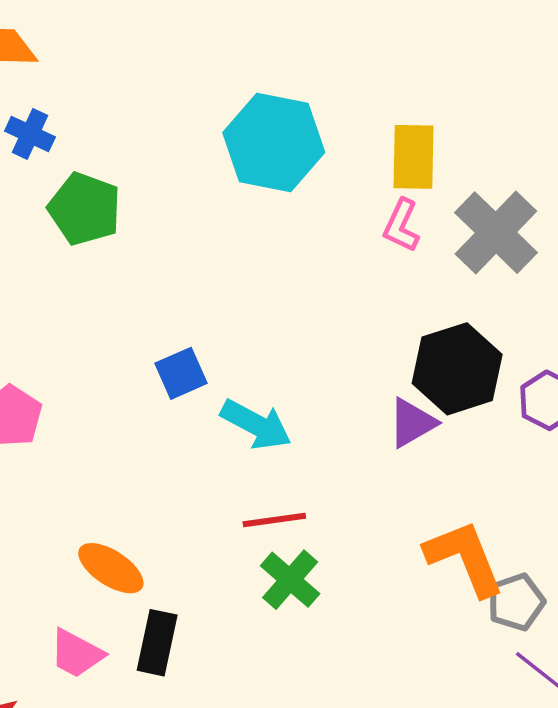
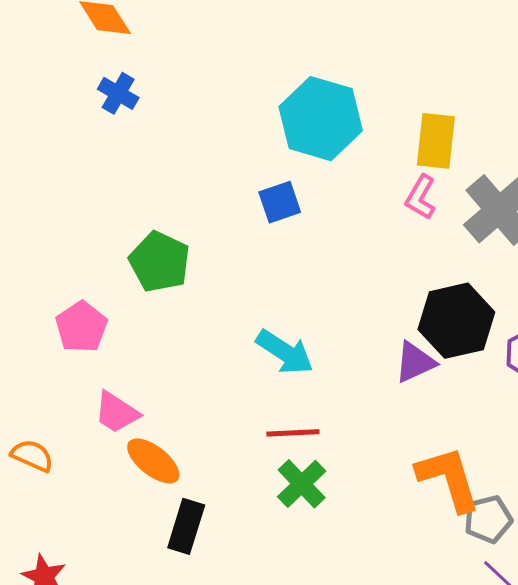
green pentagon: (85, 209) -> (160, 262), moved
blue square: (181, 373) -> (280, 202), moved
pink trapezoid: (76, 653) -> (117, 412), moved

